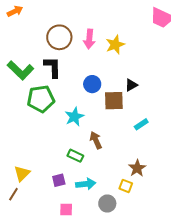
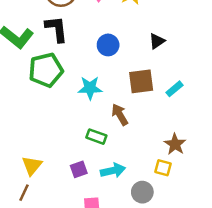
brown square: (114, 101) -> (141, 81), moved
cyan star: (74, 117) -> (90, 88), turned 30

